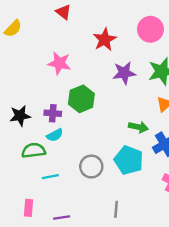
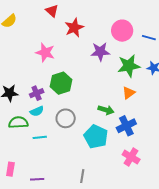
red star: (105, 40) -> (74, 28), moved
purple star: (124, 73) -> (100, 52), moved
purple cross: (53, 113) -> (37, 93), turned -32
gray circle: (91, 167) -> (66, 118), moved
cyan line: (50, 177) -> (40, 137), moved

